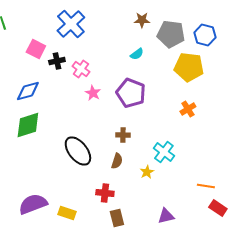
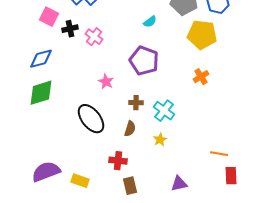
pink star: (93, 93) -> (106, 82), moved
cyan cross: (164, 152) -> (164, 111), moved
red rectangle: (218, 208) -> (231, 176), turned 54

